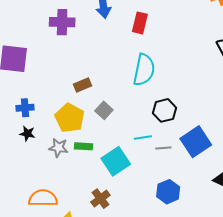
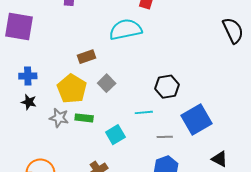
cyan semicircle: (144, 70) -> (126, 30), moved, turned -116
gray line: (163, 148) -> (165, 137), moved
cyan square: (116, 161) -> (115, 135), size x0.7

